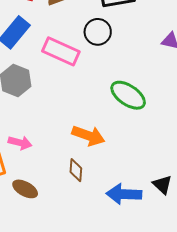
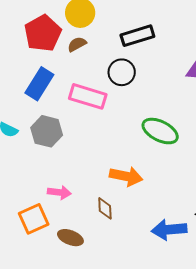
brown diamond: (76, 170) -> (105, 208), moved

